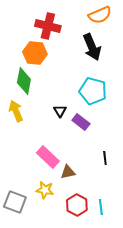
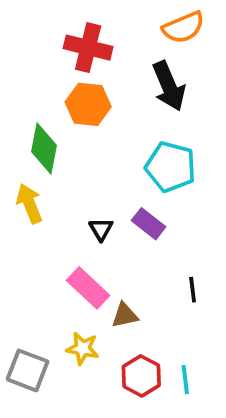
orange hexagon: (35, 53) -> (88, 104), moved
black triangle: (60, 111) -> (101, 229), moved

